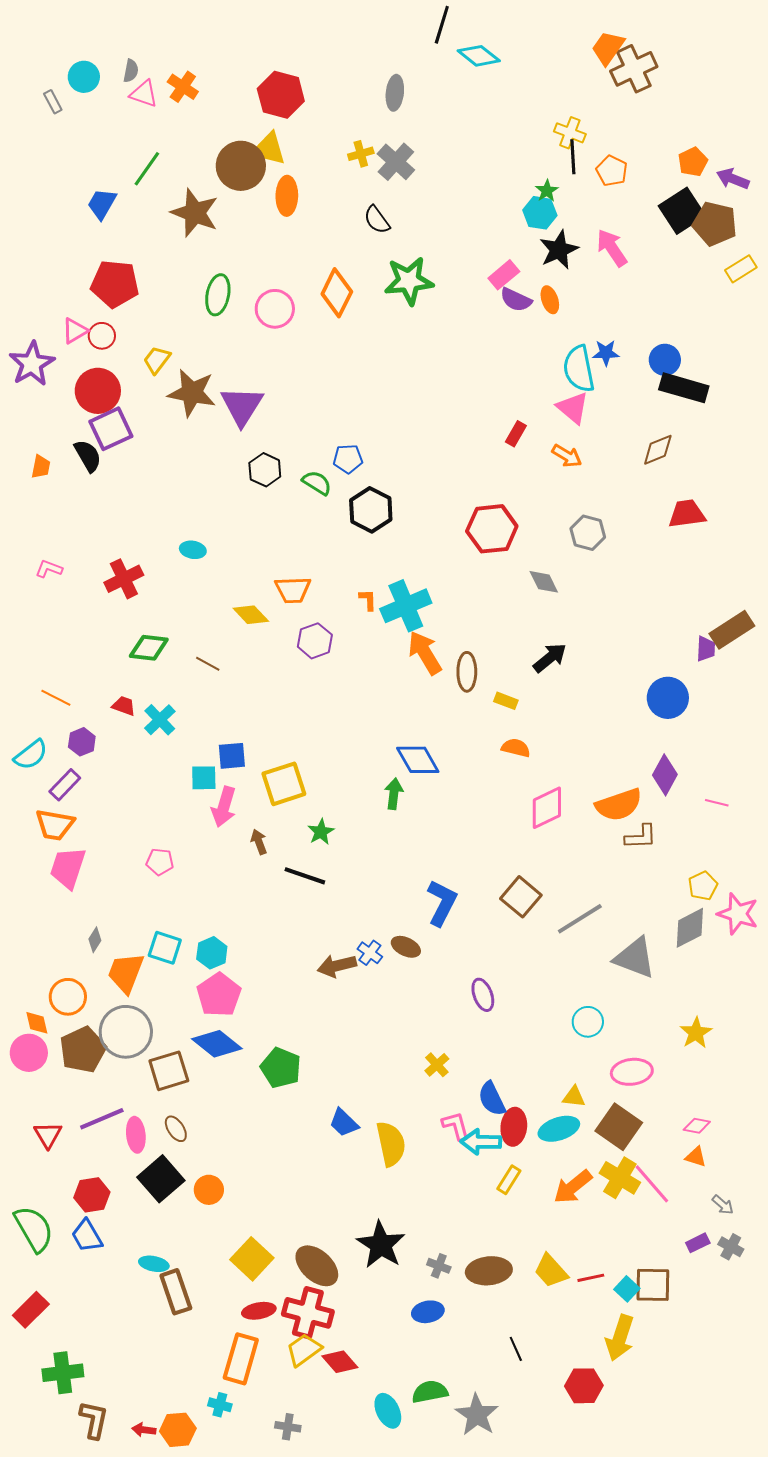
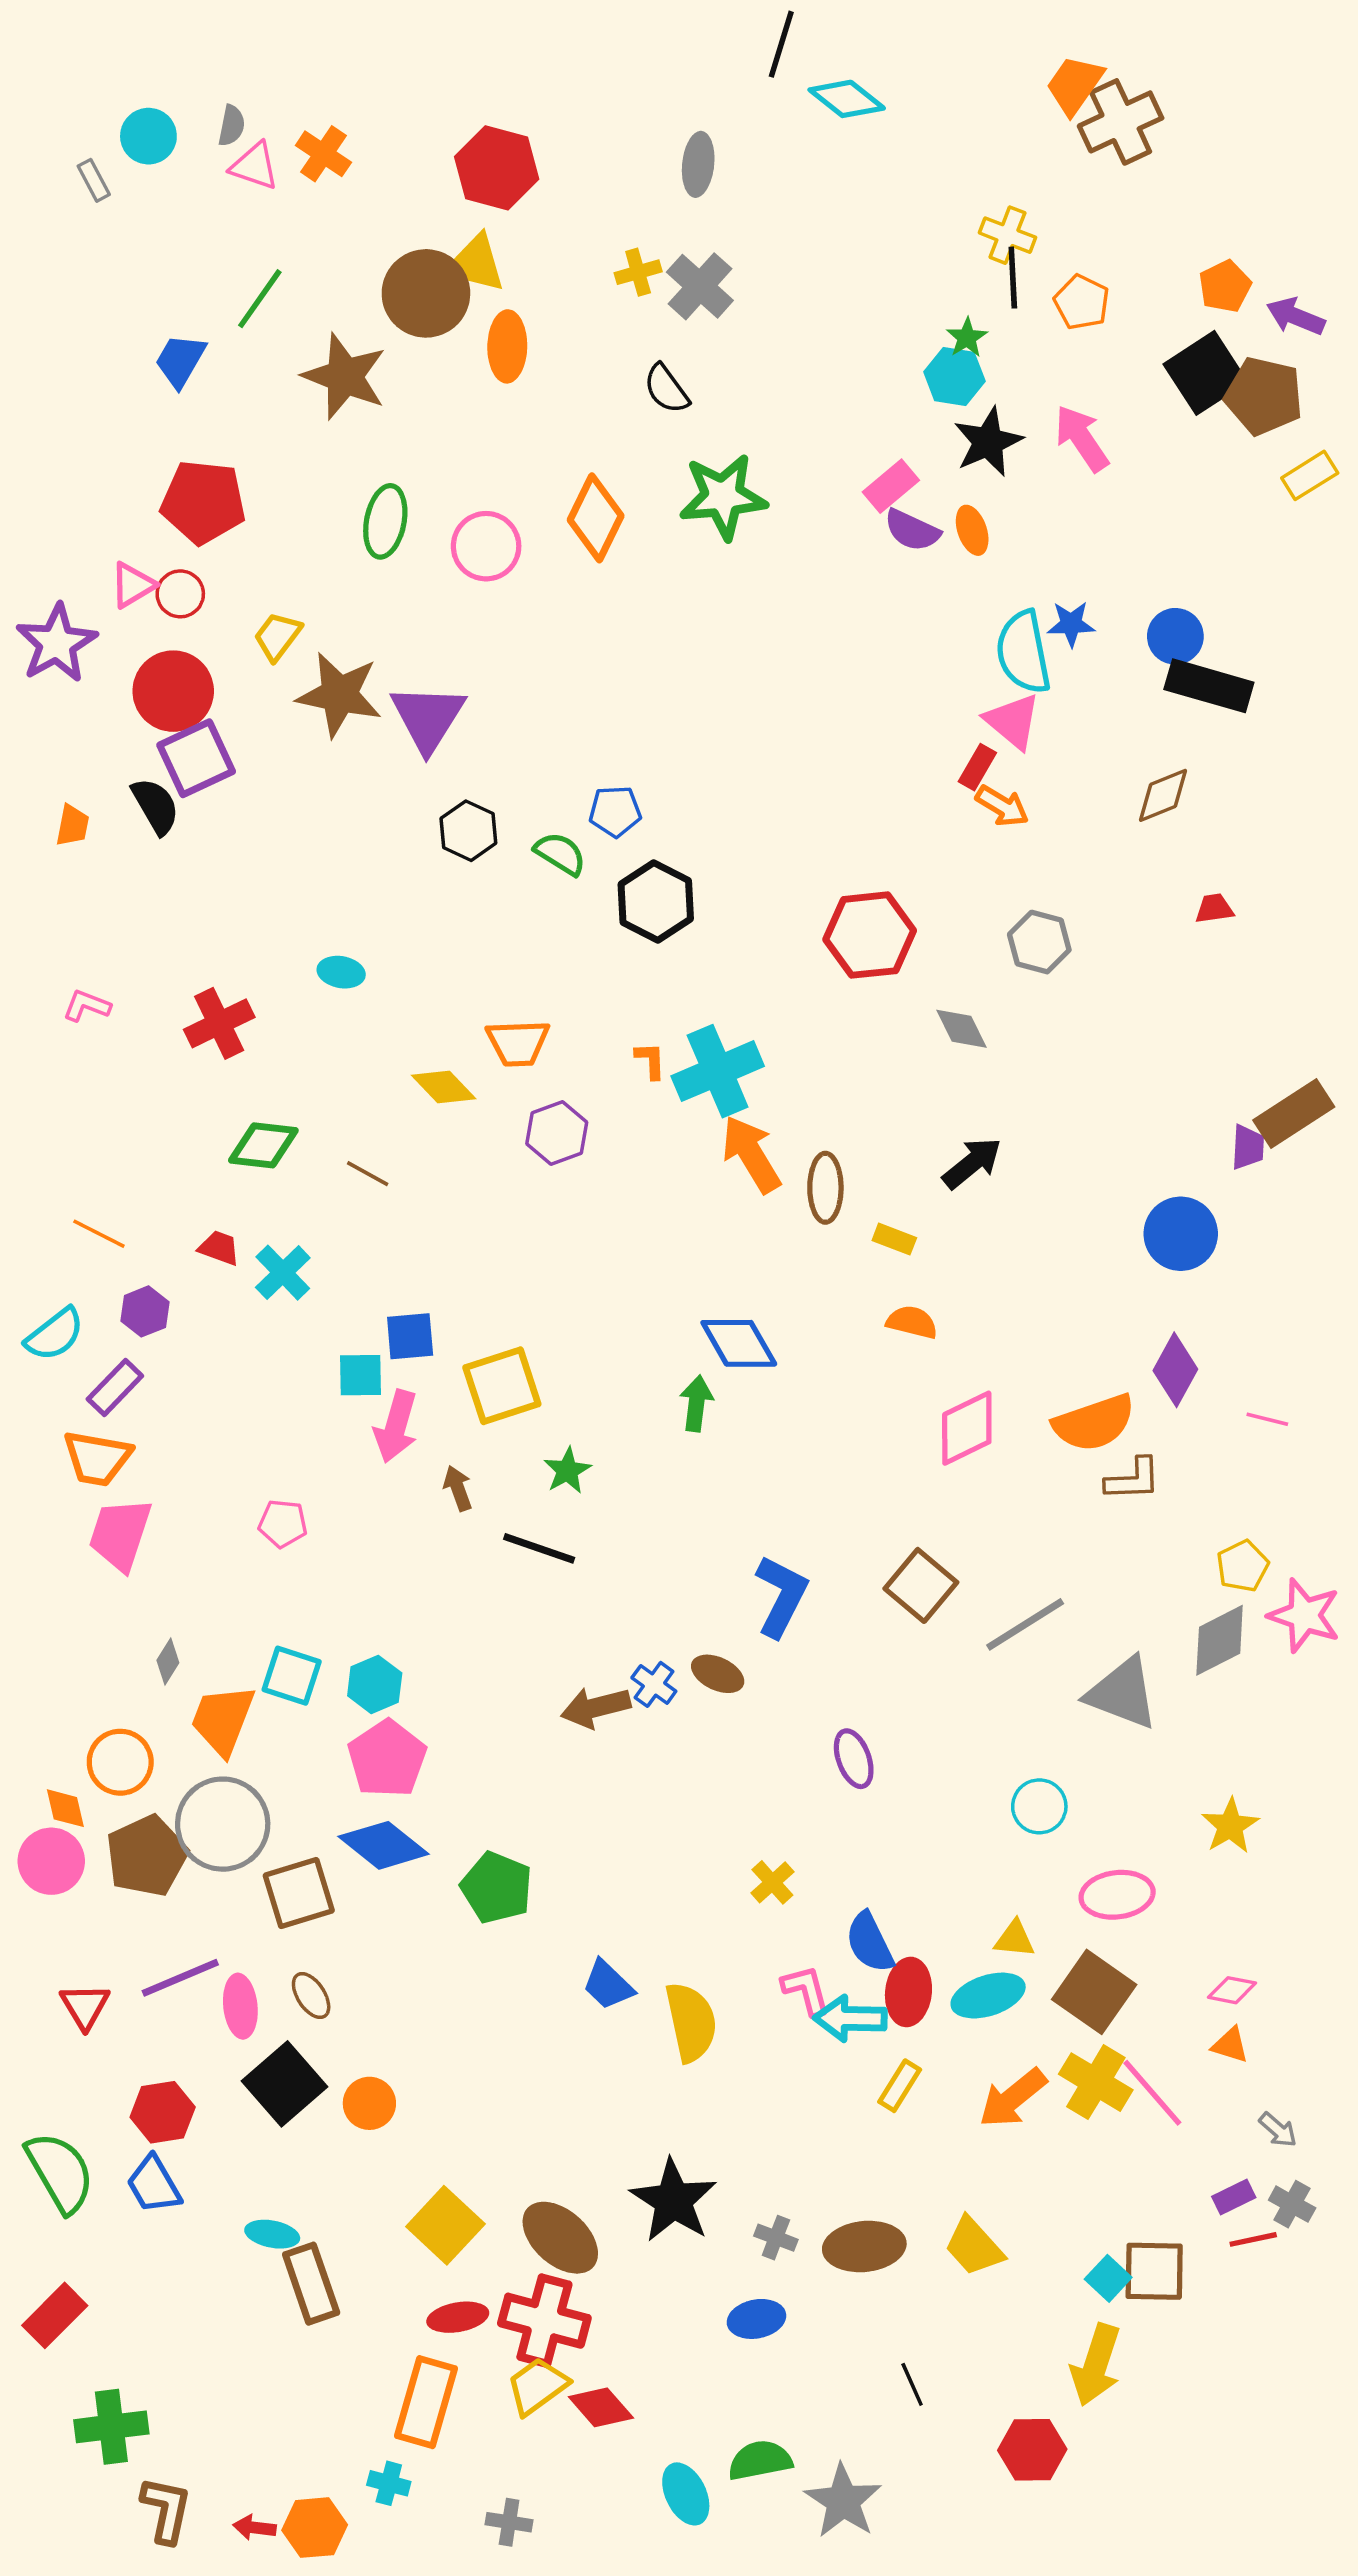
red rectangle: (516, 434) -> (977, 767), moved
red trapezoid: (687, 514) -> (1214, 909), size x0.6
red line: (591, 1278) -> (1253, 2239), moved

